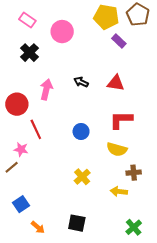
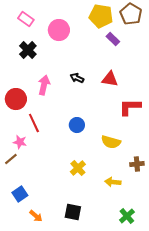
red L-shape: (121, 120) -> (130, 107), moved
brown cross: (134, 173) -> (137, 164), moved

